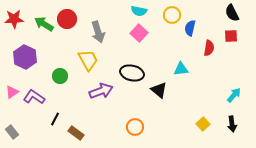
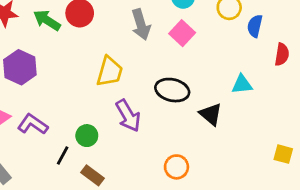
gray arrow: (98, 32) -> (141, 25), moved
yellow trapezoid: (88, 60) -> (110, 72), turned 45
green circle: (60, 76) -> (87, 136), moved
purple arrow: (101, 91) -> (128, 116), turned 80
yellow square: (203, 124) -> (283, 154), moved, turned -32

